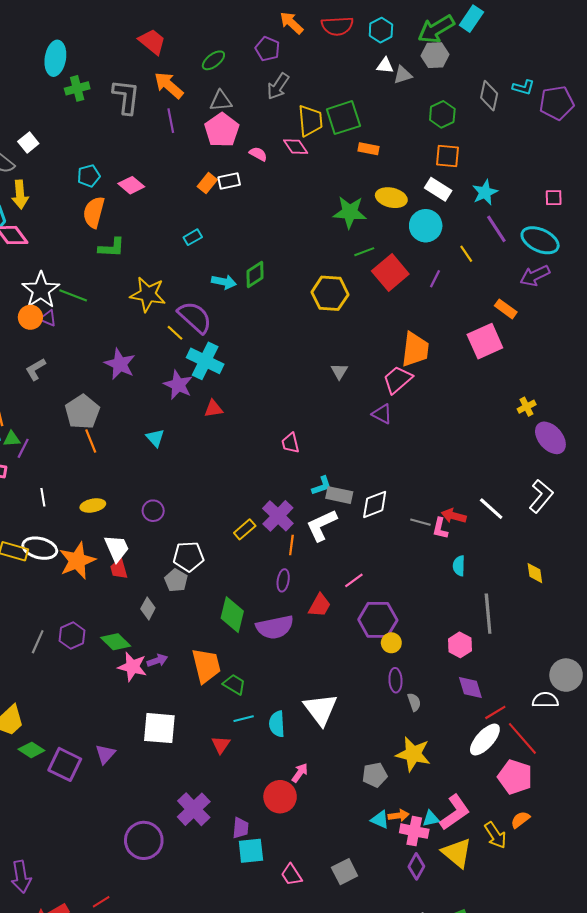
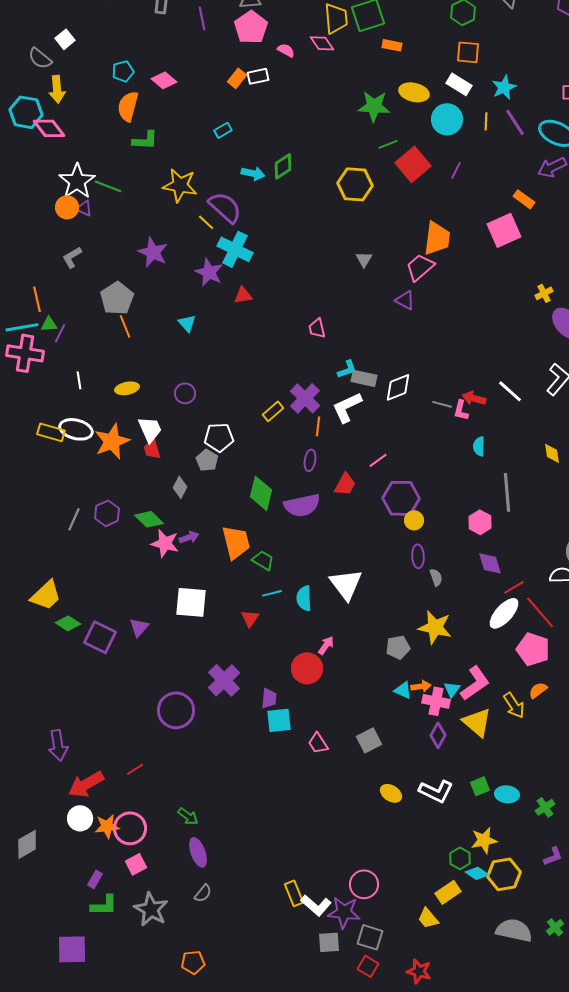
yellow line: (466, 254) -> (486, 121), moved, turned 36
cyan triangle: (431, 819) -> (452, 689), turned -42

